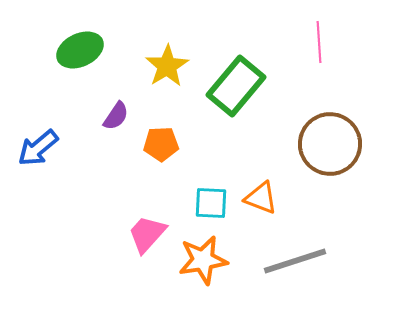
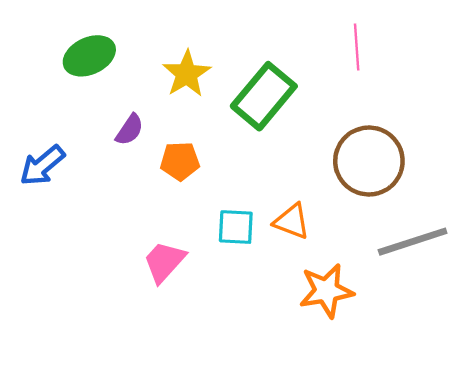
orange star: (203, 260) -> (326, 291), moved
gray line: (295, 261) -> (413, 242), moved

